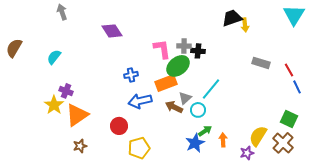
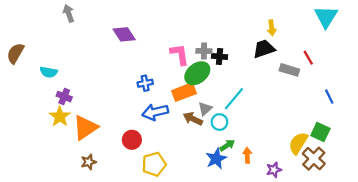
black trapezoid: (232, 18) -> (264, 49), moved
cyan semicircle: (54, 57) -> (49, 72), moved, turned -119
red line: (289, 70) -> (308, 58), moved
purple cross: (66, 91) -> (64, 97), moved
yellow semicircle: (258, 136) -> (298, 143), moved

